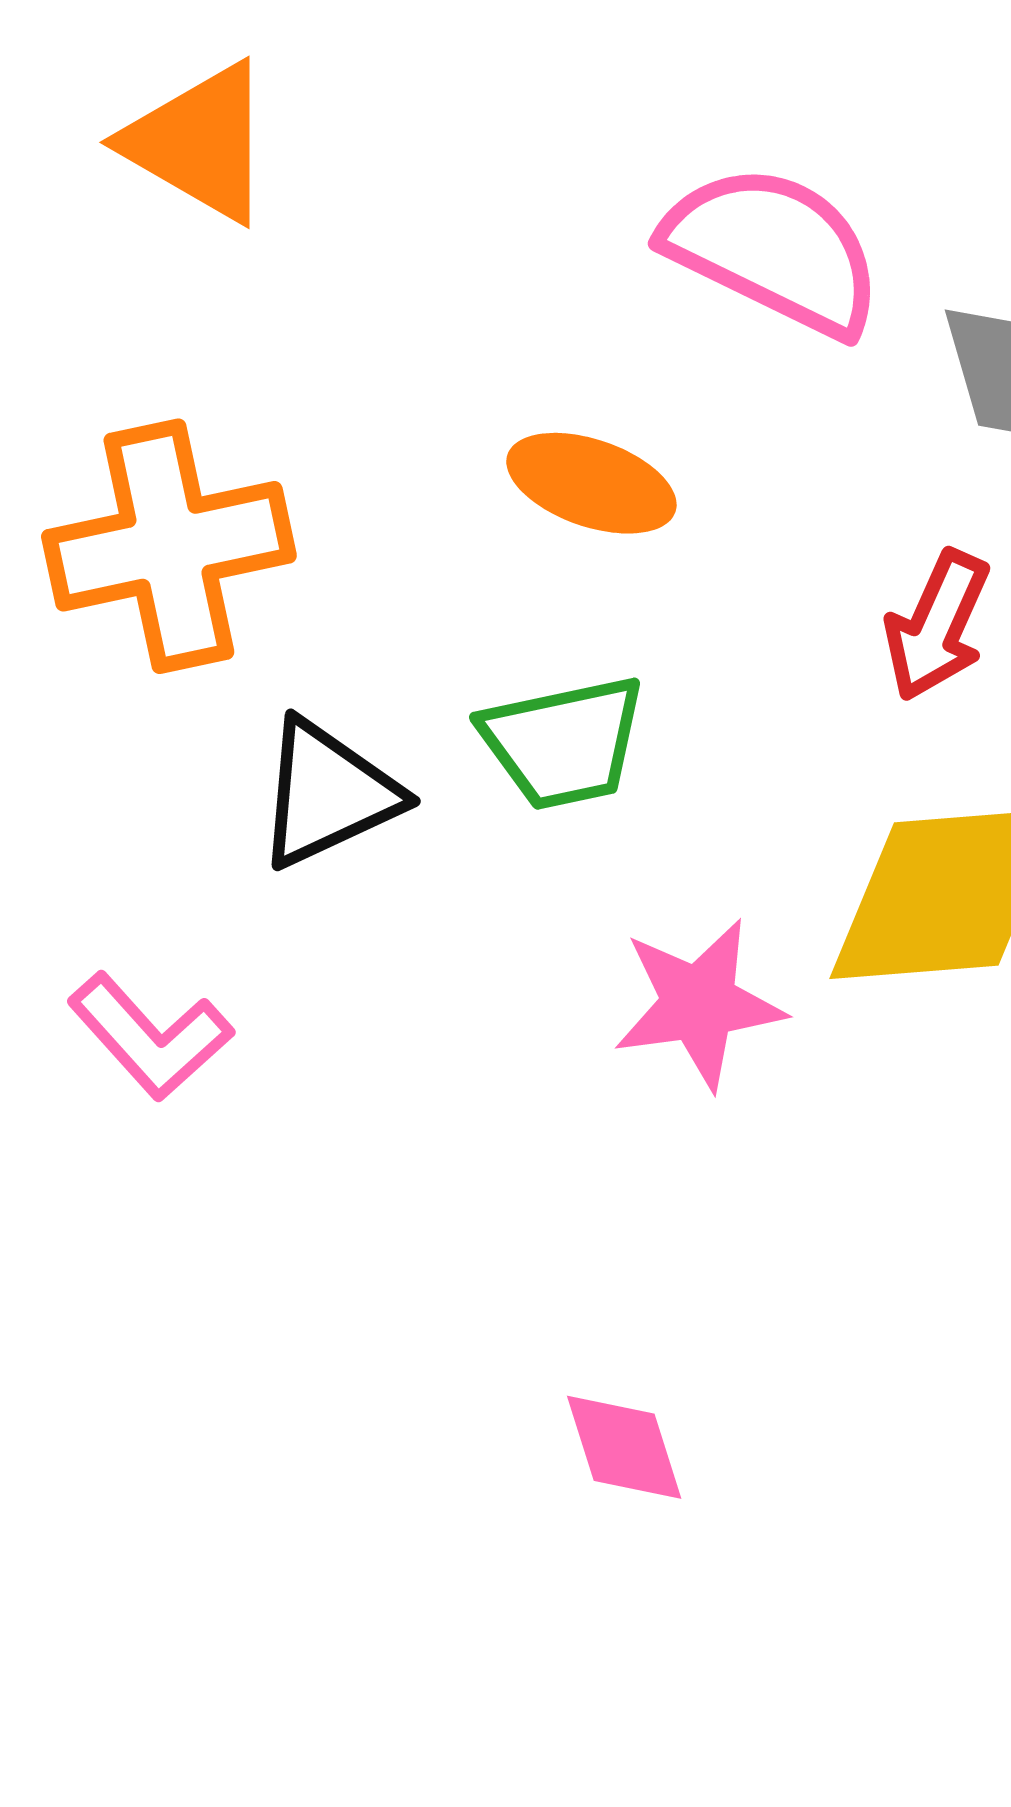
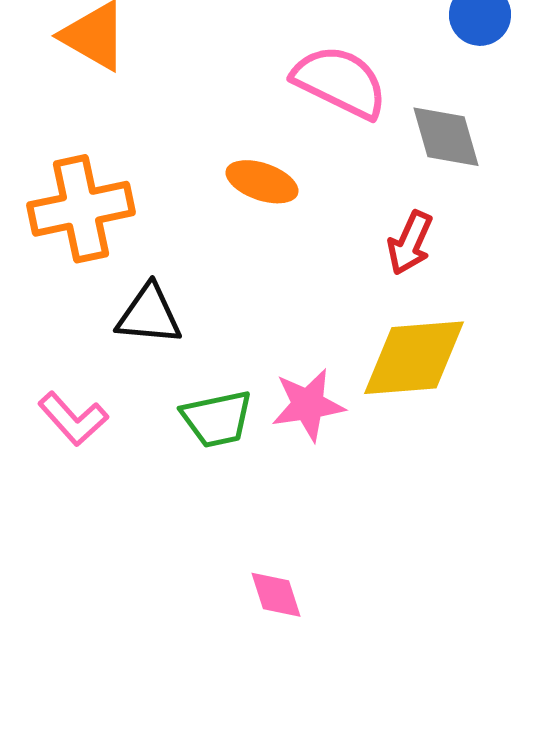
green trapezoid: (563, 742) -> (217, 419), moved
black triangle: (328, 794) -> (149, 315), turned 30

